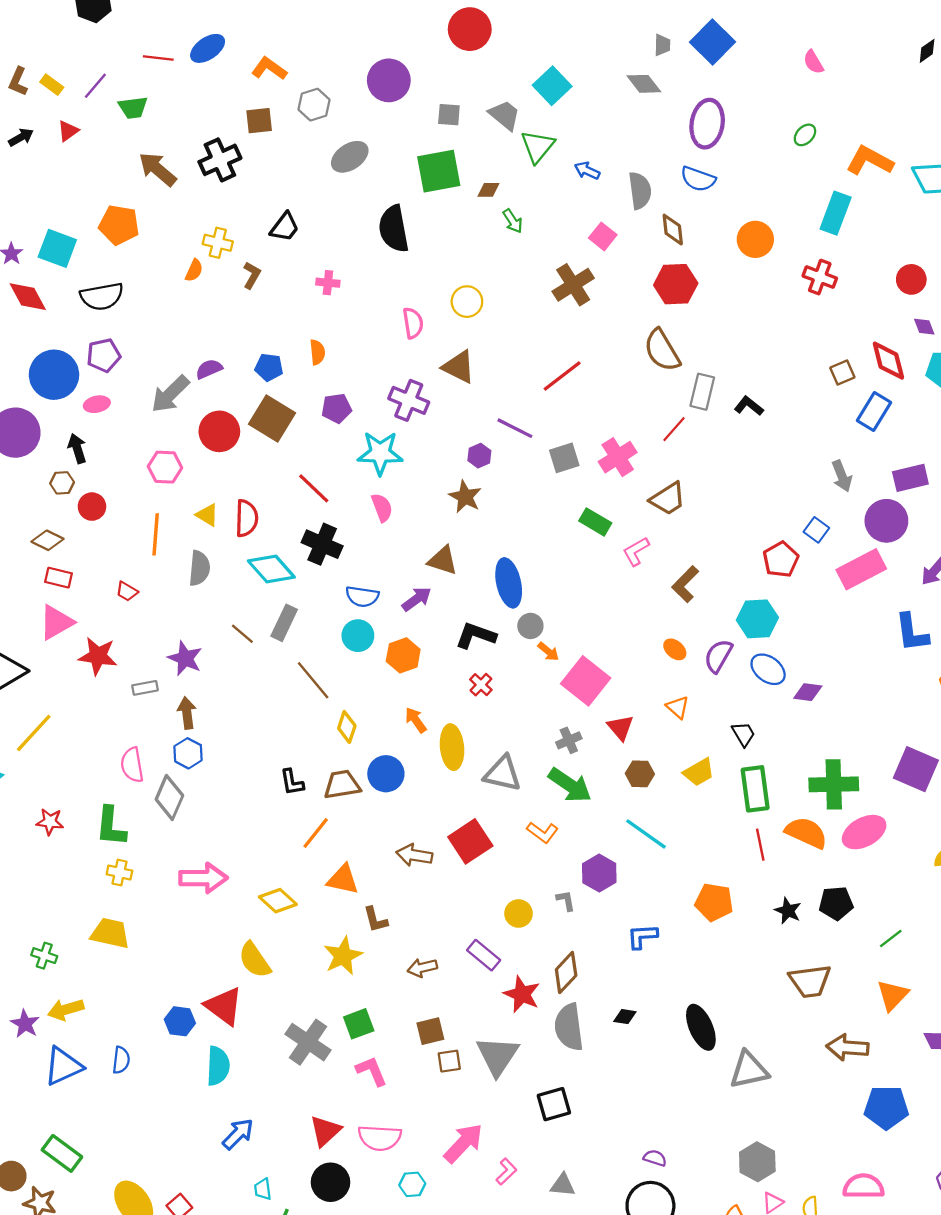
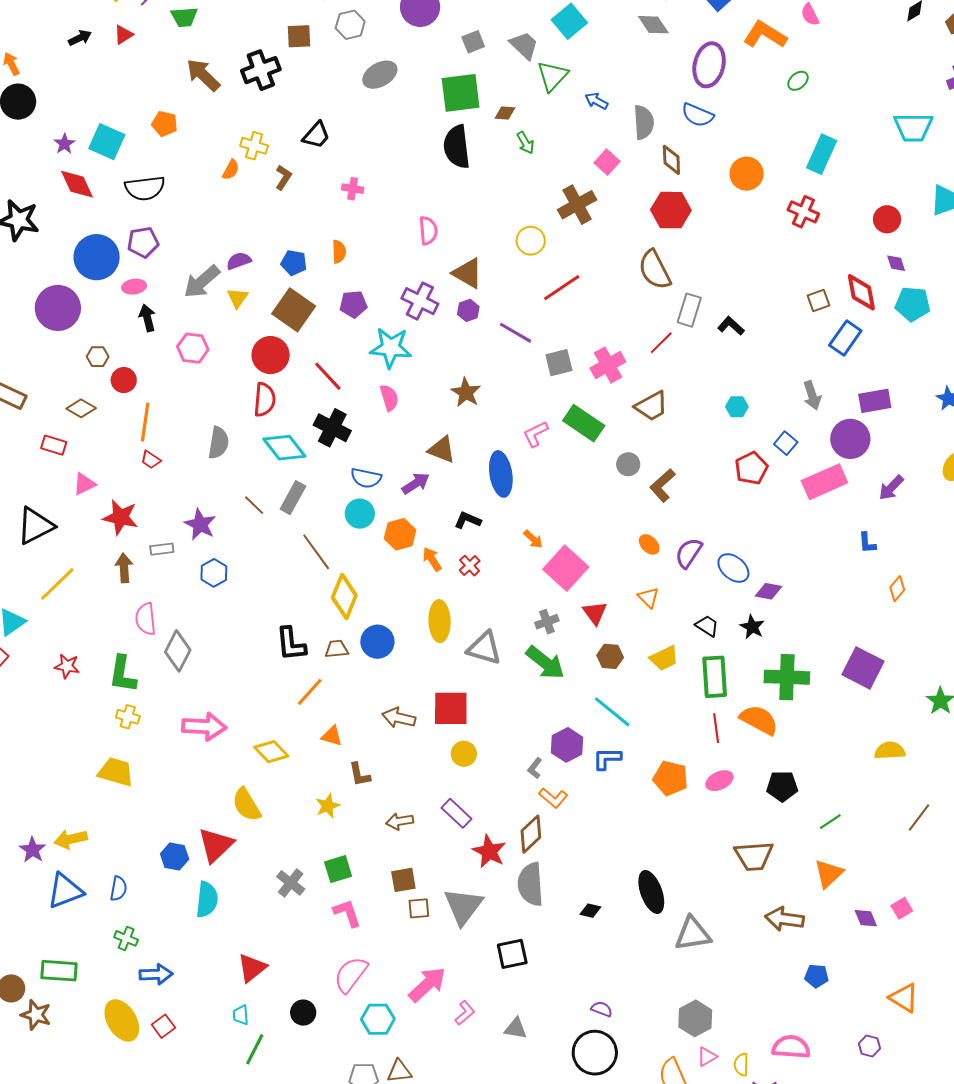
gray square: (449, 115) -> (473, 42), turned -30
orange L-shape: (870, 161) -> (765, 35), moved
orange pentagon: (119, 225) -> (165, 124), size x0.7
black semicircle: (394, 229) -> (457, 147), moved
yellow circle: (467, 302) -> (531, 241), moved
red circle: (219, 431) -> (271, 355), moved
black arrow: (77, 448) -> (147, 318), moved
purple hexagon: (479, 456) -> (468, 310), moved
yellow triangle: (207, 515) -> (237, 298), moved, turned 30
green rectangle: (595, 522) -> (584, 423), size x1.4
orange line: (156, 534) -> (145, 422), moved
pink L-shape: (636, 551) -> (536, 434), moved
red rectangle: (59, 578) -> (54, 445), moved
cyan hexagon: (757, 619) -> (737, 407), moved, size x0.6
pink triangle: (56, 622) -> (84, 484), size x0.7
gray circle: (530, 626) -> (628, 464), moved
blue L-shape: (912, 633) -> (867, 543), size x0.6
black L-shape: (476, 635) -> (468, 520), size x0.7
brown arrow: (187, 713) -> (124, 568), moved
orange arrow: (416, 720) -> (432, 559), moved
yellow diamond: (347, 727) -> (344, 597), size x1.5
black trapezoid: (743, 734) -> (707, 626), turned -30
blue hexagon: (188, 753) -> (214, 573), moved
black L-shape: (292, 782) -> (291, 644), size x1.4
brown trapezoid: (342, 785) -> (337, 649), size x0.7
orange L-shape: (542, 832) -> (553, 798), moved
pink ellipse: (864, 832) -> (719, 781), moved, size x0.7
red square: (470, 841) -> (451, 708), turned 30
orange triangle: (343, 879) -> (332, 736), size x0.7
gray L-shape: (566, 901) -> (535, 768), turned -135
black star: (788, 911) -> (752, 627), moved
yellow circle: (519, 913) -> (464, 754), moved
blue L-shape: (642, 936) -> (607, 759), moved
green cross: (44, 956) -> (126, 938), moved
yellow star: (343, 956) -> (328, 806), size x0.7
red triangle: (224, 1006) -> (216, 845), turned 36
black diamond: (625, 1017) -> (590, 911), moved
gray cross: (308, 1042) -> (291, 883), size x0.7
blue pentagon: (886, 1107) -> (816, 976), size x0.6
red triangle: (325, 1131) -> (252, 968), moved
blue arrow: (238, 1134) -> (156, 974), moved, turned 40
pink semicircle: (380, 1138) -> (351, 975), turned 120
green rectangle: (62, 1153) -> (59, 971), turned -36
black circle: (331, 1182) -> (303, 1013), size x0.7
cyan hexagon: (412, 1184) -> (378, 1019), size x1.4

